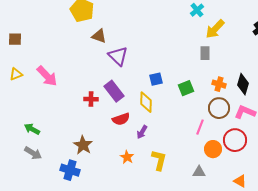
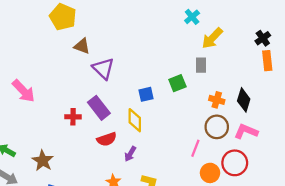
green square: (186, 88) -> (177, 83), moved
brown star: (83, 145) -> (43, 161), moved

